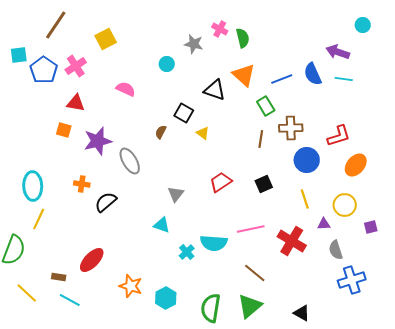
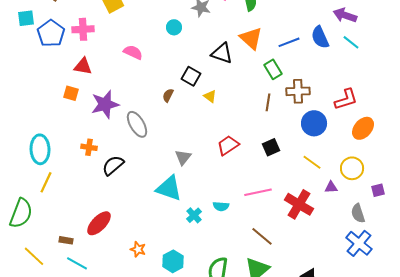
pink cross: (76, 66) -> (83, 29), turned 30
cyan line: (344, 79) -> (351, 42), turned 30
yellow line: (305, 199) -> (312, 162), turned -36
cyan triangle: (162, 225) -> (169, 188), size x1.6
cyan semicircle: (214, 243) -> (221, 206), size x0.6
gray semicircle: (336, 250) -> (358, 213), moved
blue cross: (352, 280) -> (359, 243), turned -32
orange star: (131, 286) -> (138, 249), size x0.7

